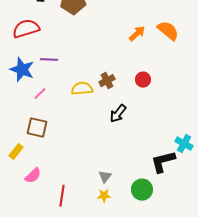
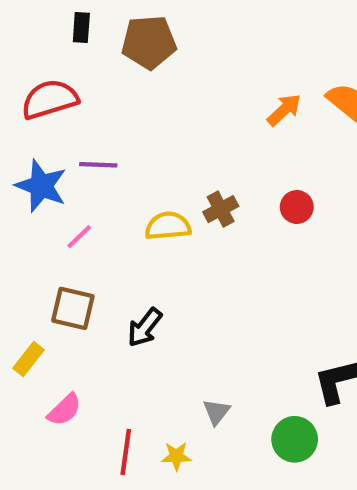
black arrow: (118, 114) -> (145, 327), moved
yellow star: (104, 196) -> (176, 456), moved

